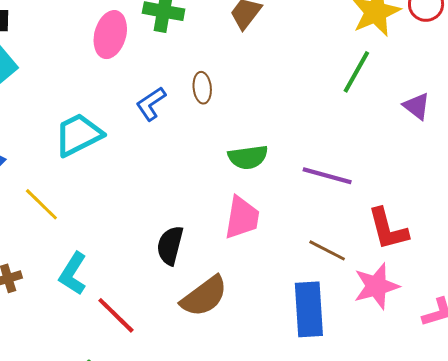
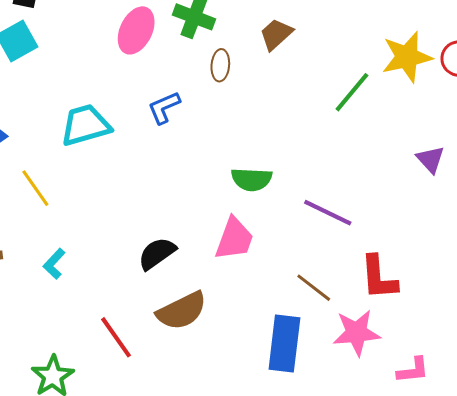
green line: (356, 72) -> (352, 92), moved
brown ellipse: (202, 88) -> (220, 65), moved
black semicircle: (170, 245) -> (157, 253), turned 30
cyan L-shape: (73, 274) -> (54, 264), size x0.7
red line: (116, 315) -> (116, 337), moved

